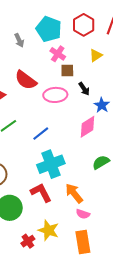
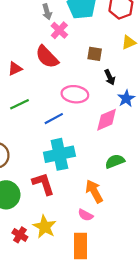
pink cross: (58, 54) -> (59, 30), moved
pink ellipse: (55, 95) -> (75, 94), moved
orange arrow: (74, 193) -> (94, 191), moved
red cross: (28, 241) -> (20, 235), turned -32

